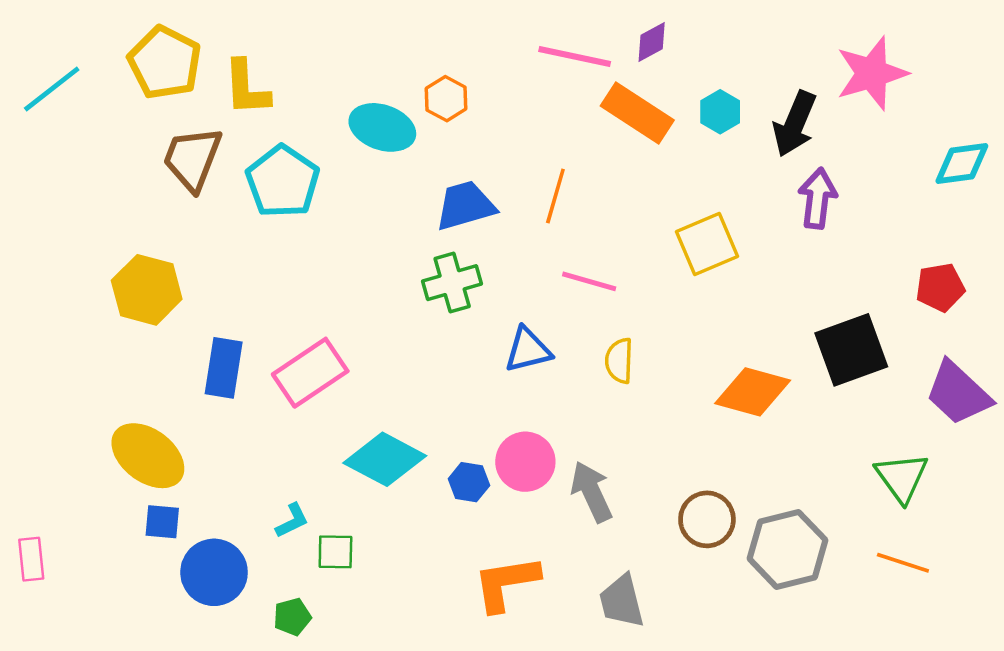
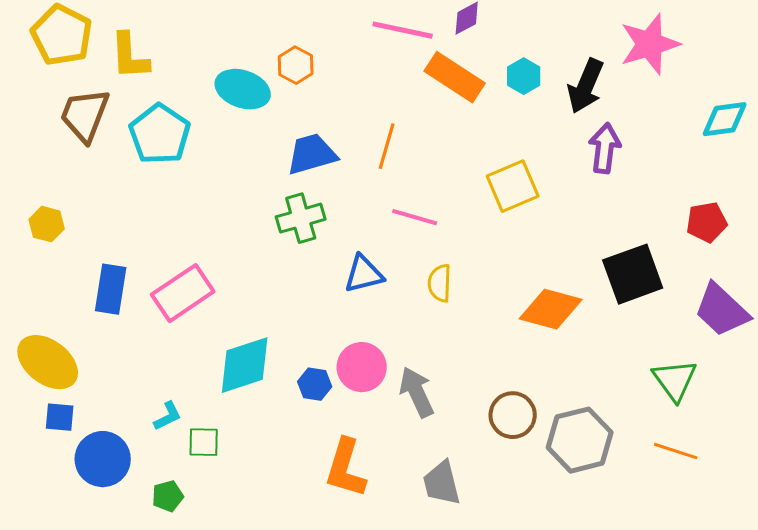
yellow hexagon: (147, 290) -> (47, 224), size x0.6
cyan diamond: (385, 459) -> (245, 365), turned -46
orange L-shape: (506, 583) -> (346, 468), turned -64

